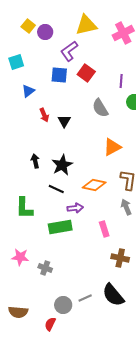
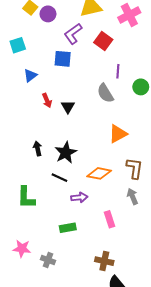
red square: (86, 73) -> (103, 41), moved
purple line: (121, 81) -> (118, 71), moved
green rectangle: (60, 227) -> (68, 228), moved, size x0.7
brown cross: (120, 258) -> (104, 261), moved

